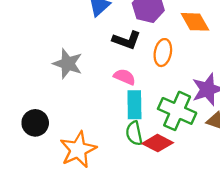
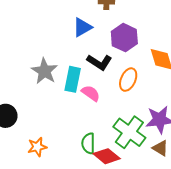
cyan rectangle: (134, 105) -> (73, 79), moved
orange star: (78, 150) -> (37, 147), size x0.6

